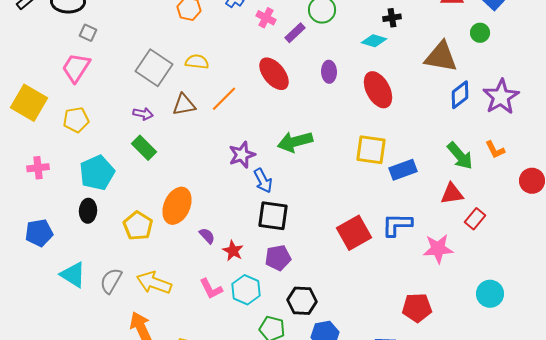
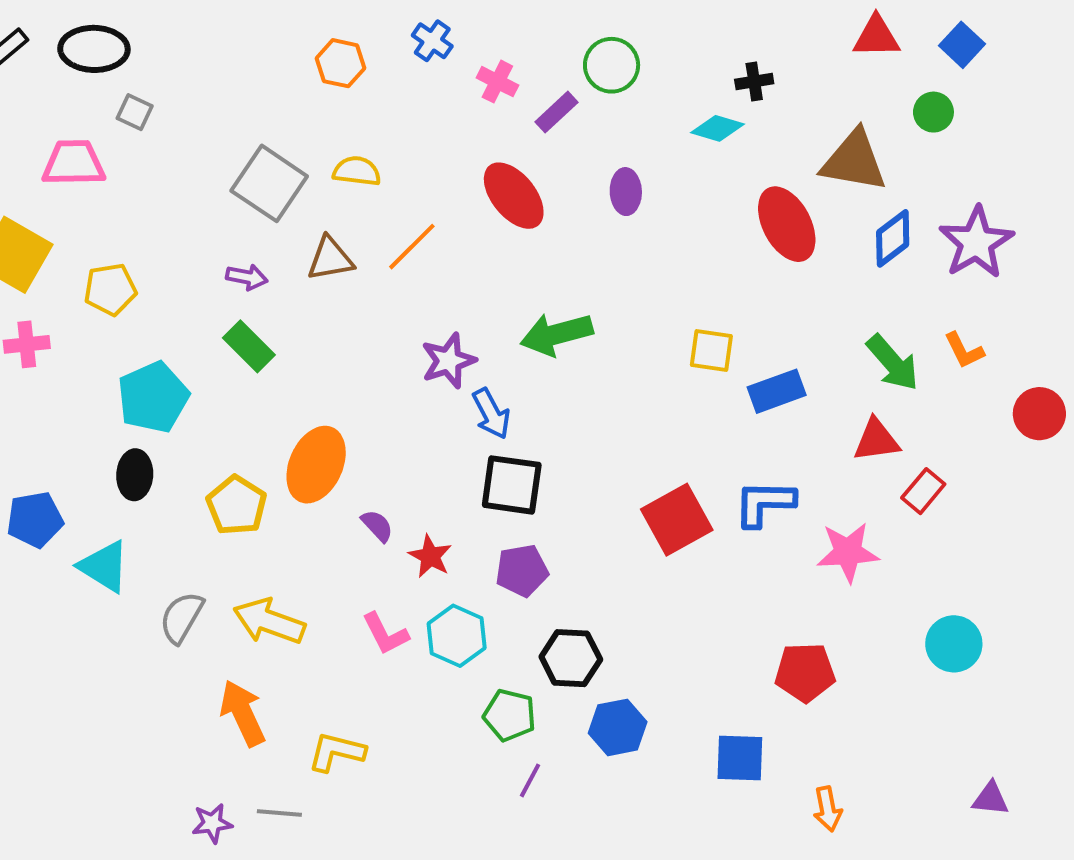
pink trapezoid: (76, 68) -> (74, 163), moved, turned 56
red ellipse: (378, 90) -> (787, 224), moved
yellow square: (371, 150) -> (711, 350), size x0.7
pink cross: (38, 168) -> (27, 344), moved
cyan triangle: (73, 275) -> (104, 566), moved

